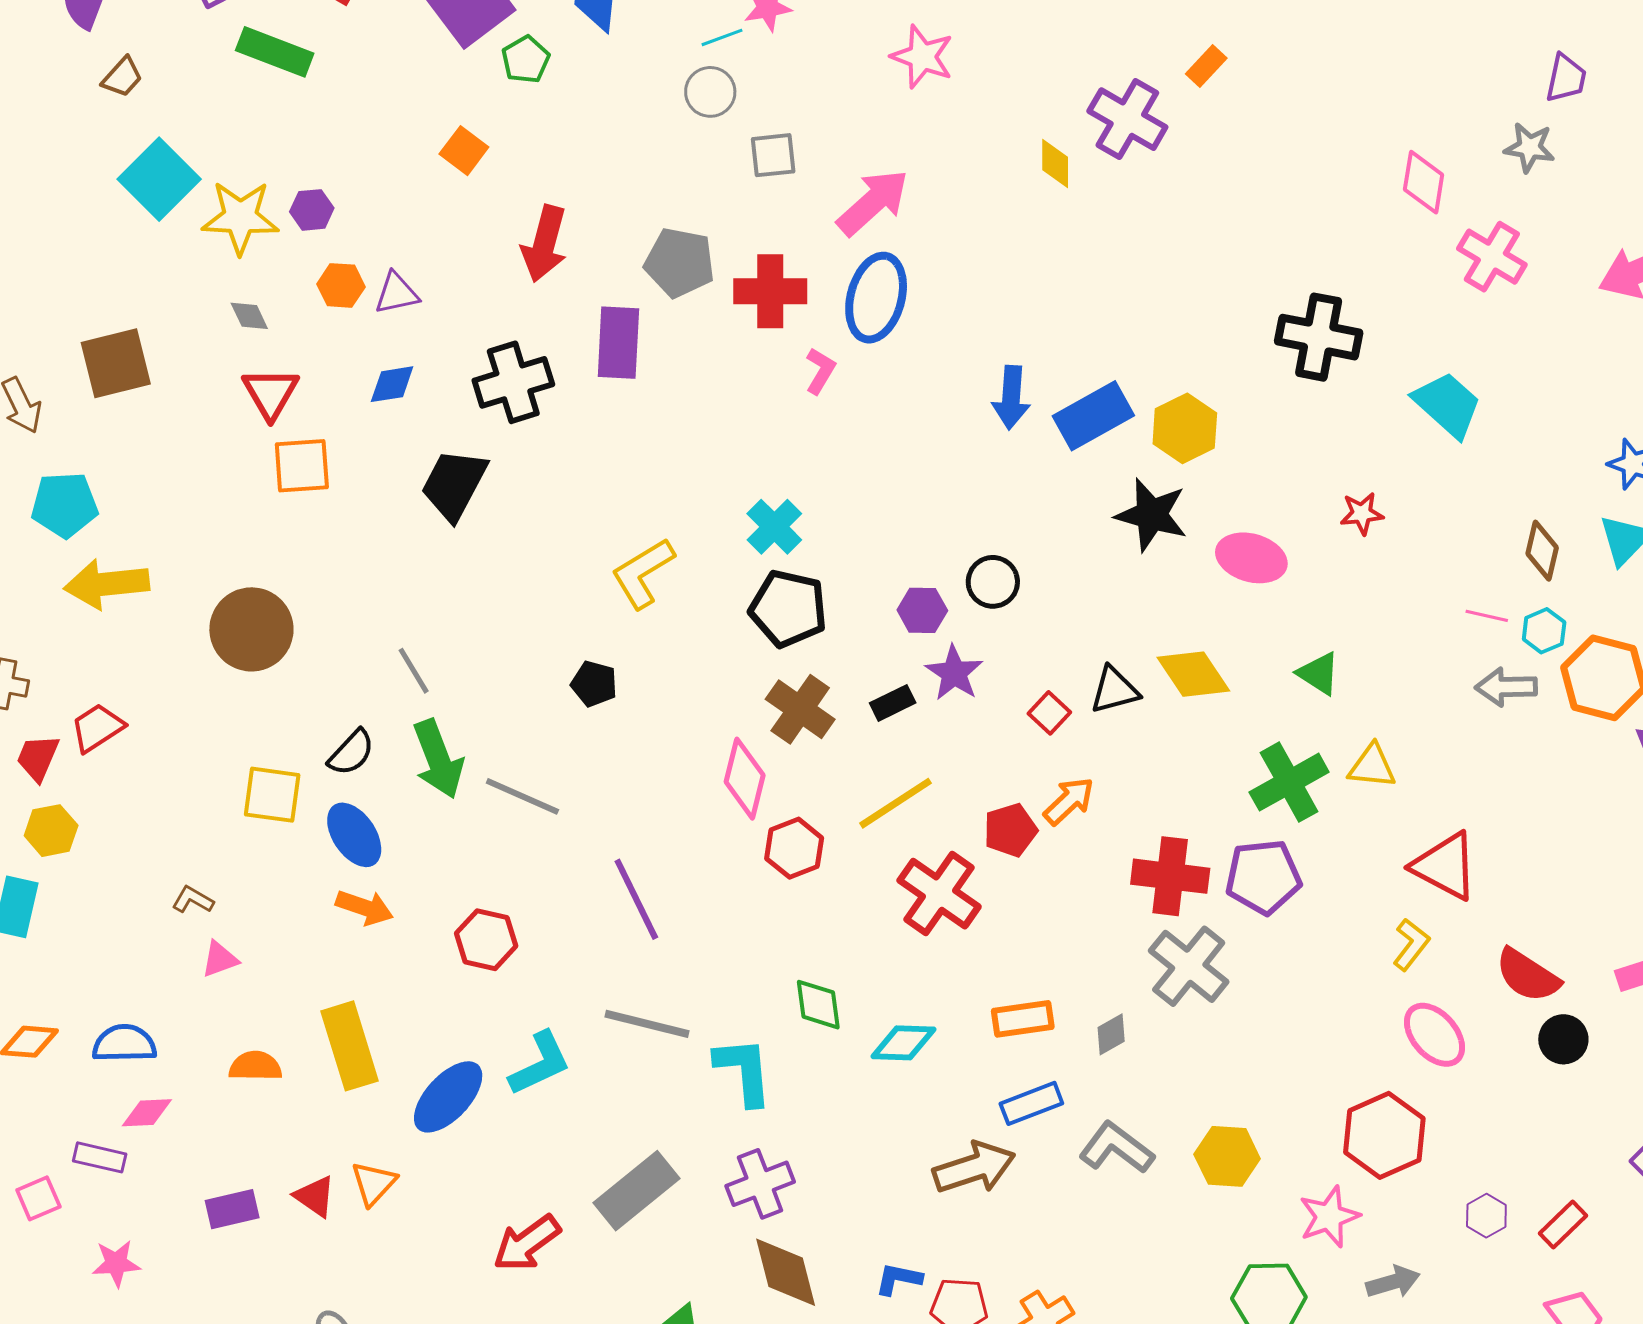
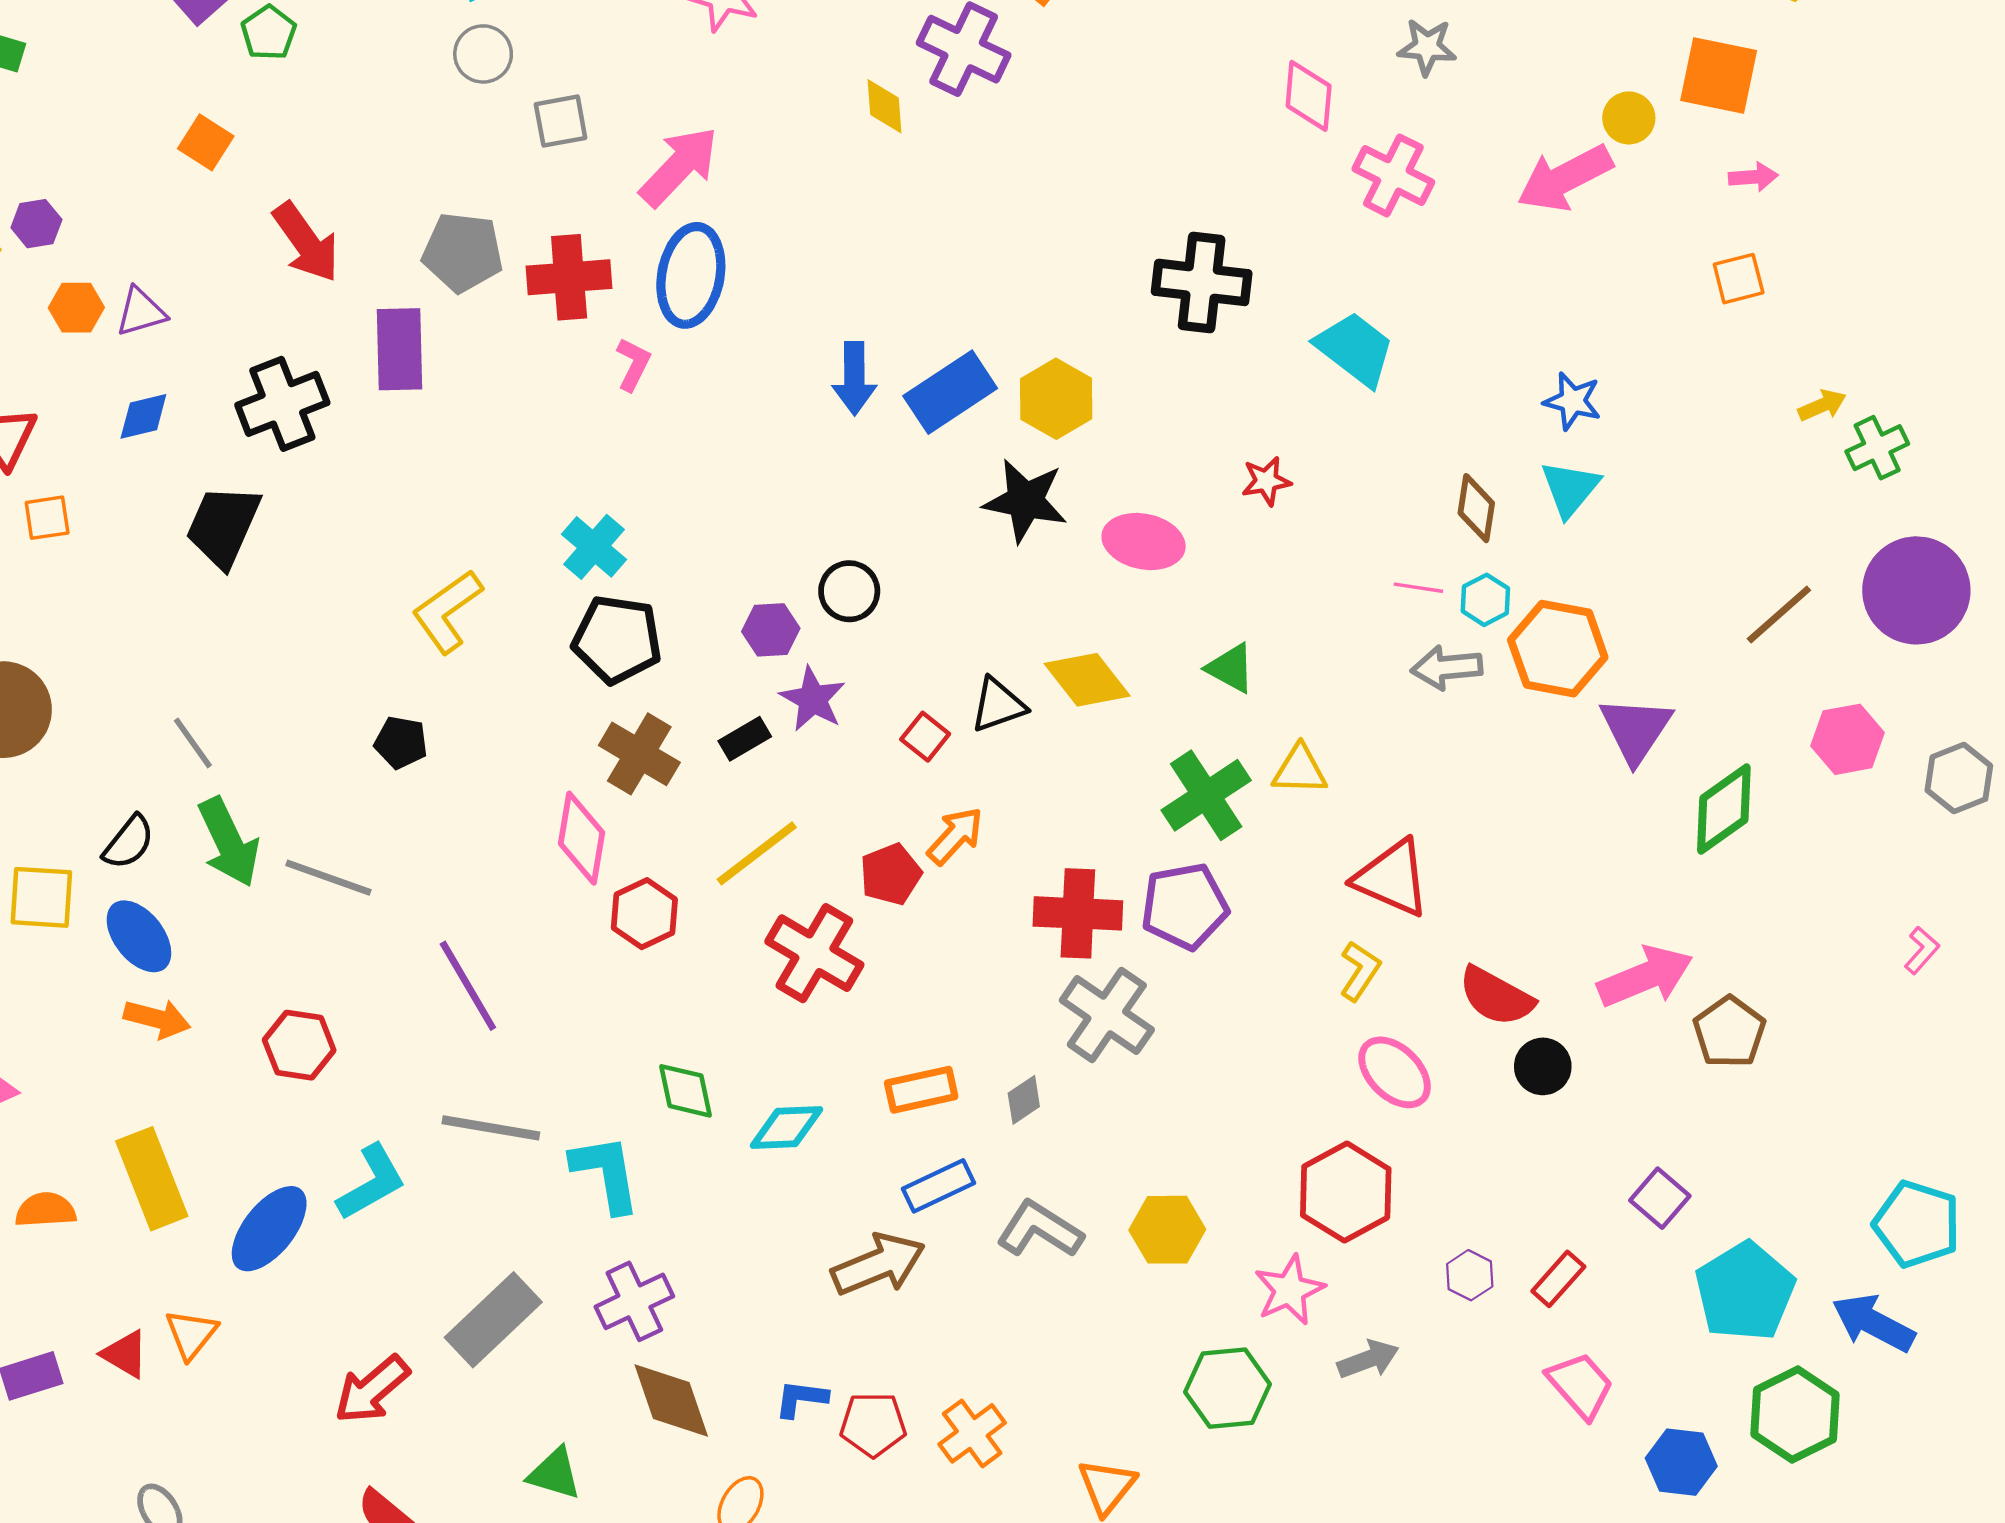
red arrow: (544, 244) -> (306, 242), turned -46
orange square: (302, 466) -> (47, 518), size x0.7

